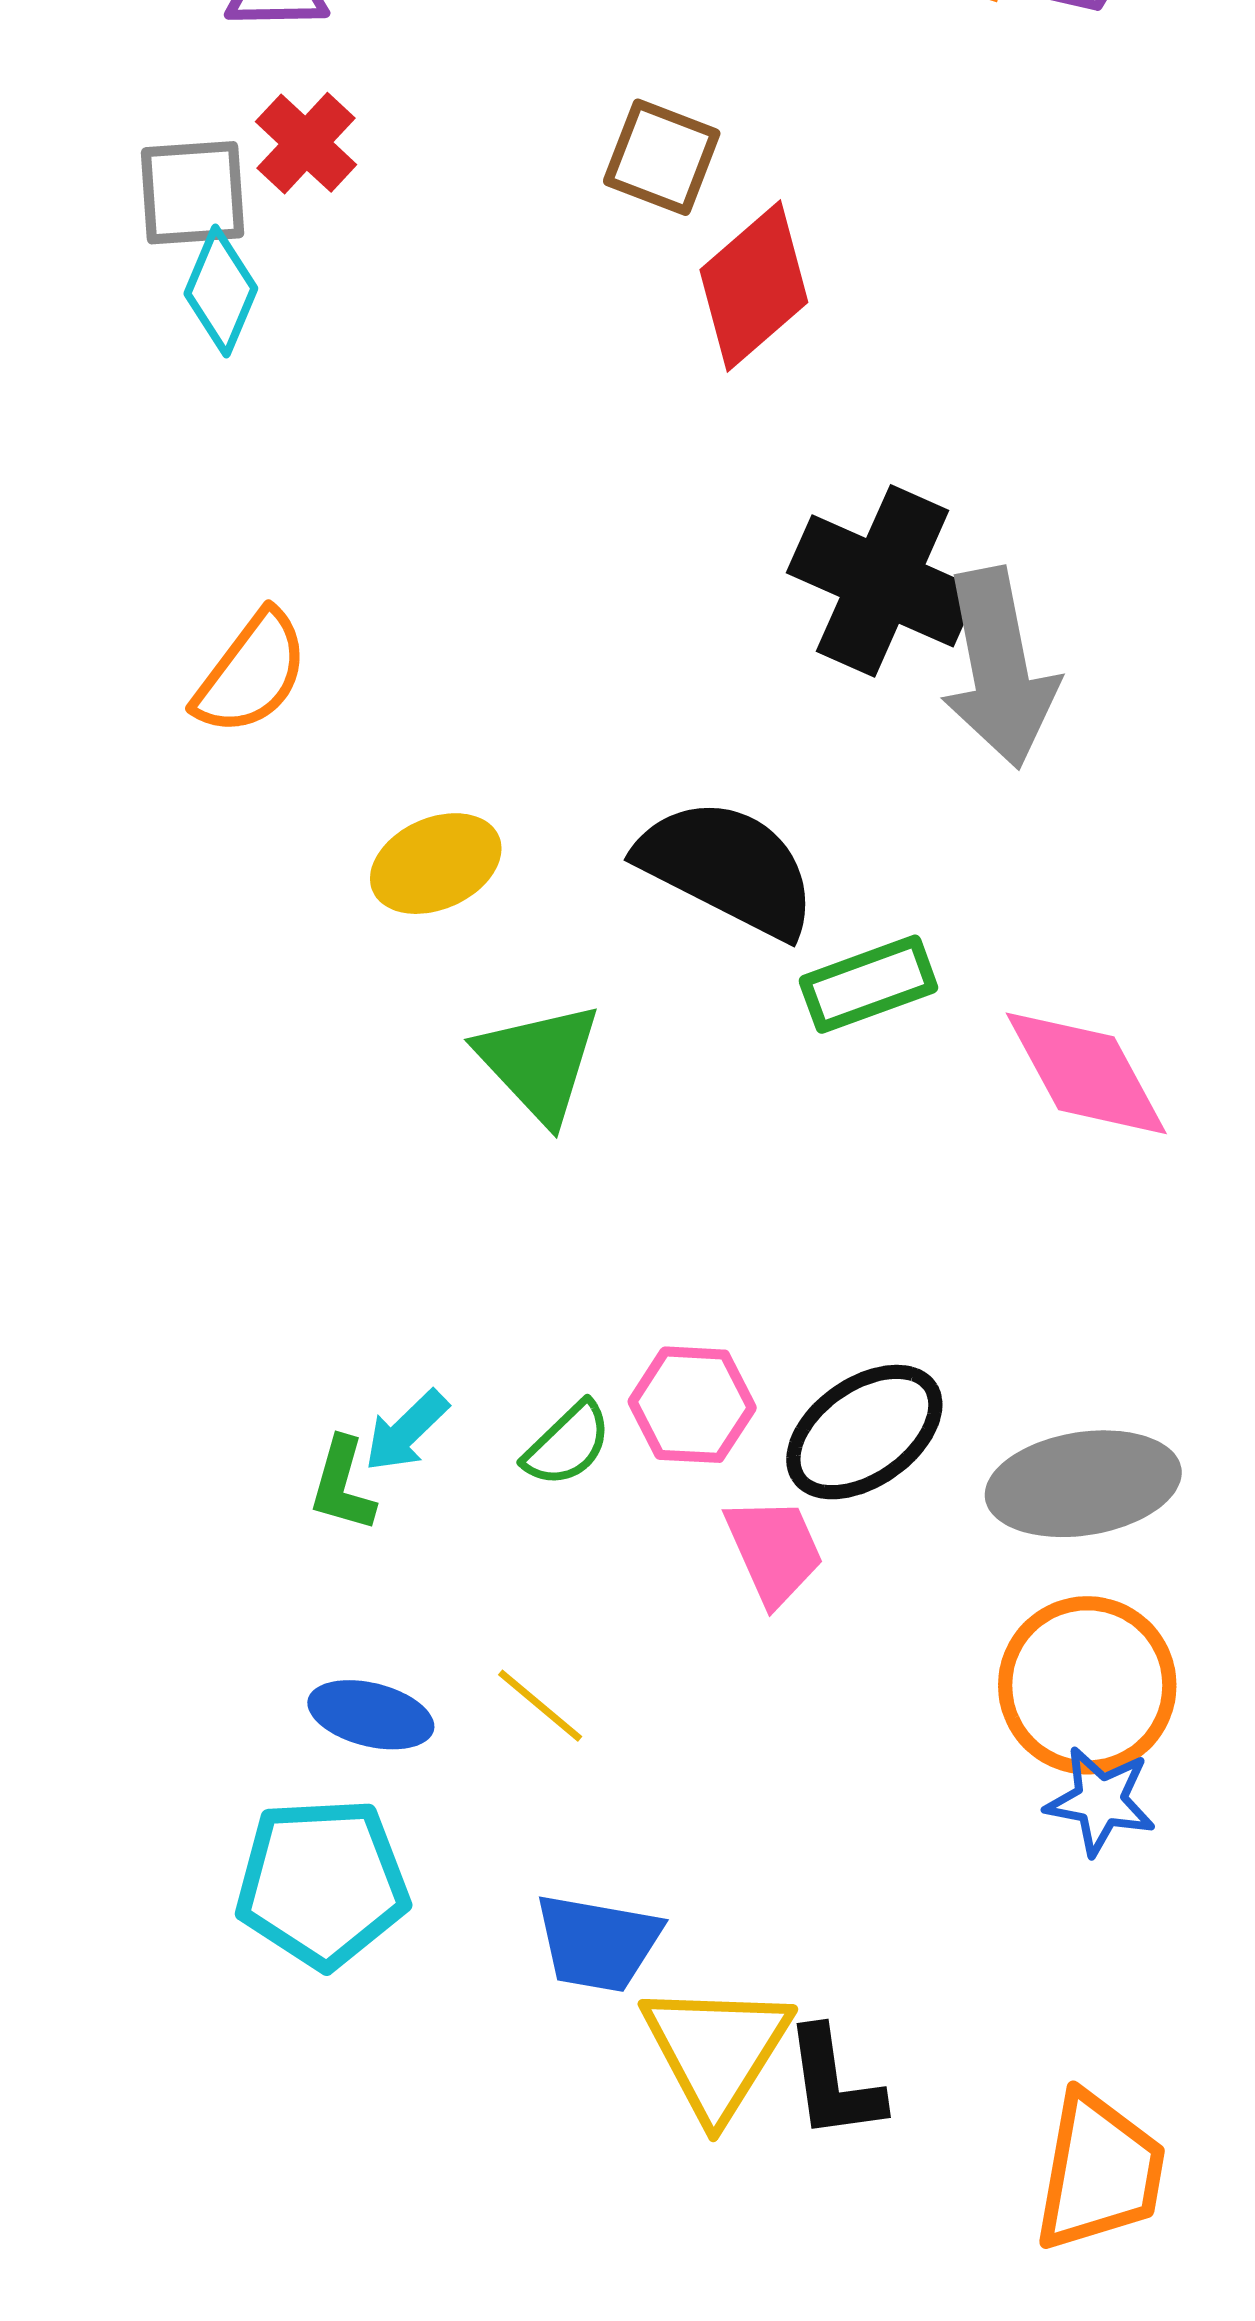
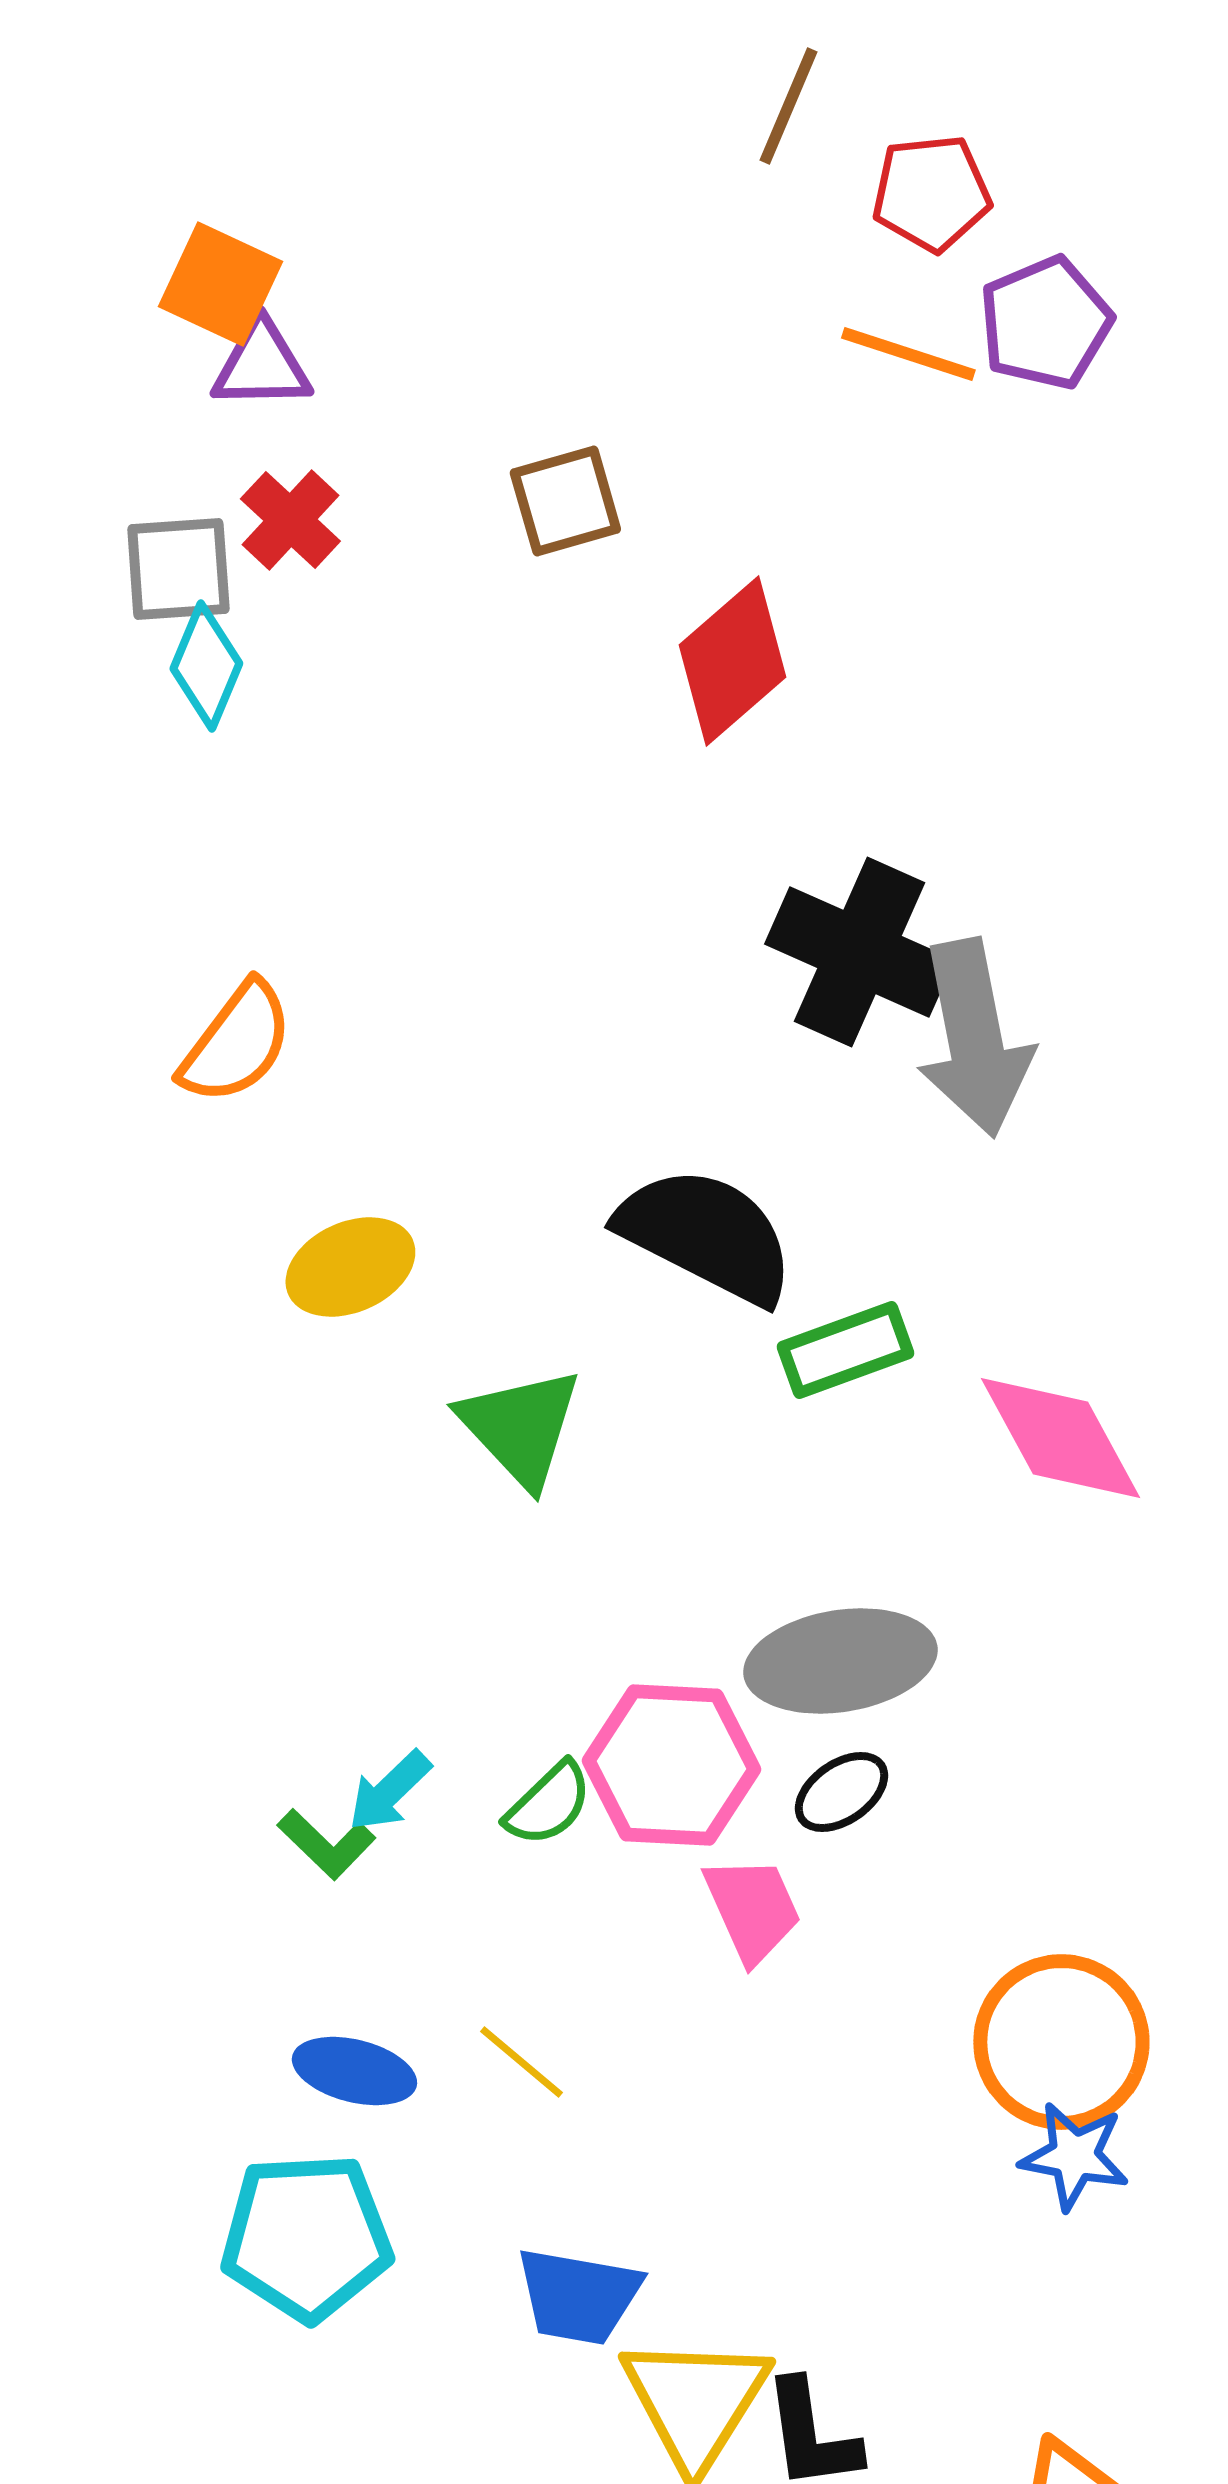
brown square: (662, 157) -> (565, 501), moved, turned -37
yellow ellipse: (436, 864) -> (350, 1267), moved
pink hexagon: (692, 1405) -> (671, 1765), size x1.4
black ellipse: (864, 1432) -> (841, 1792), size x0.6
gray ellipse: (1083, 1484) -> (840, 1661), moved
green L-shape: (342, 1485) -> (326, 1844), turned -62

